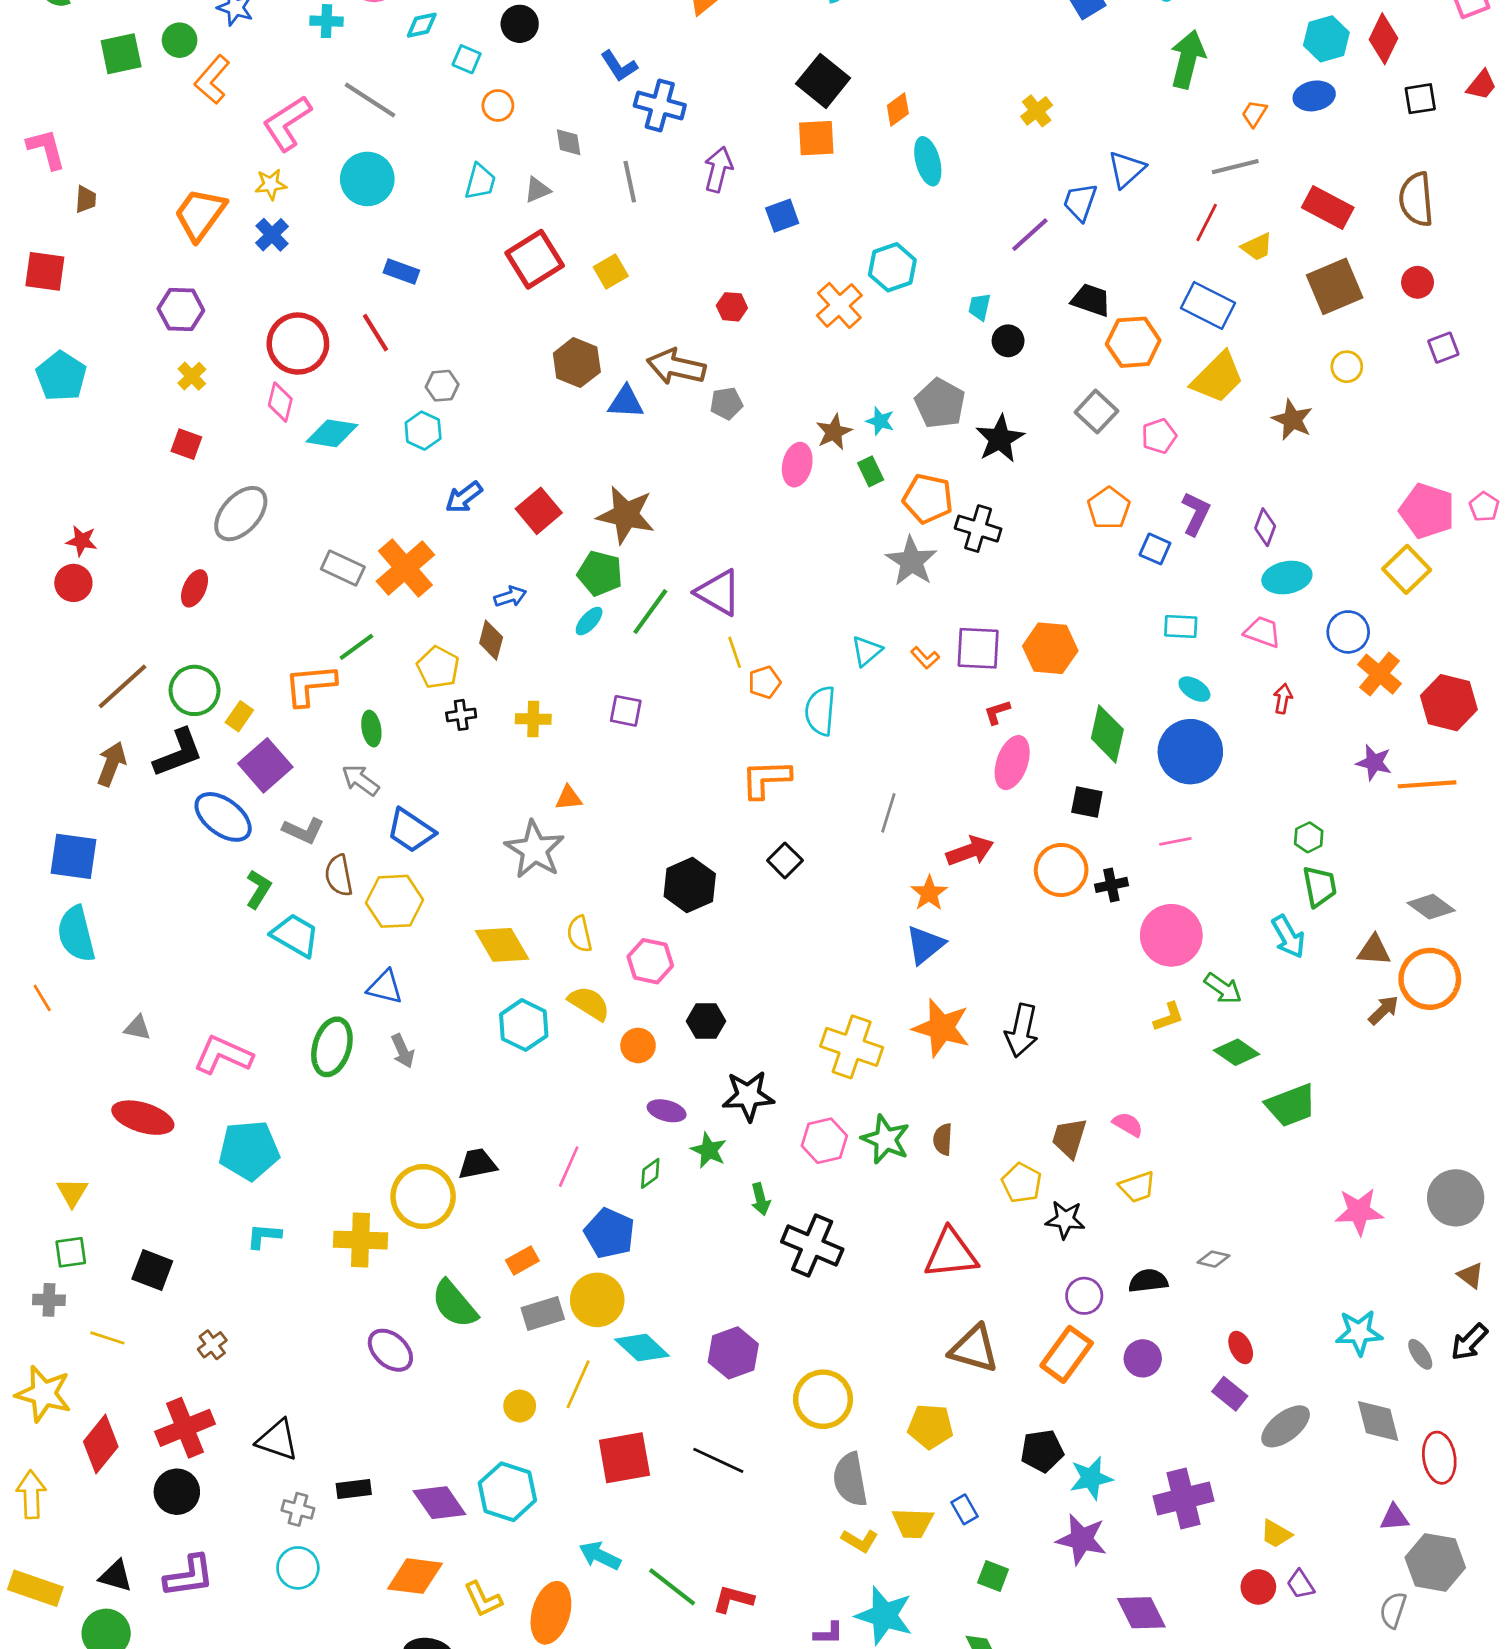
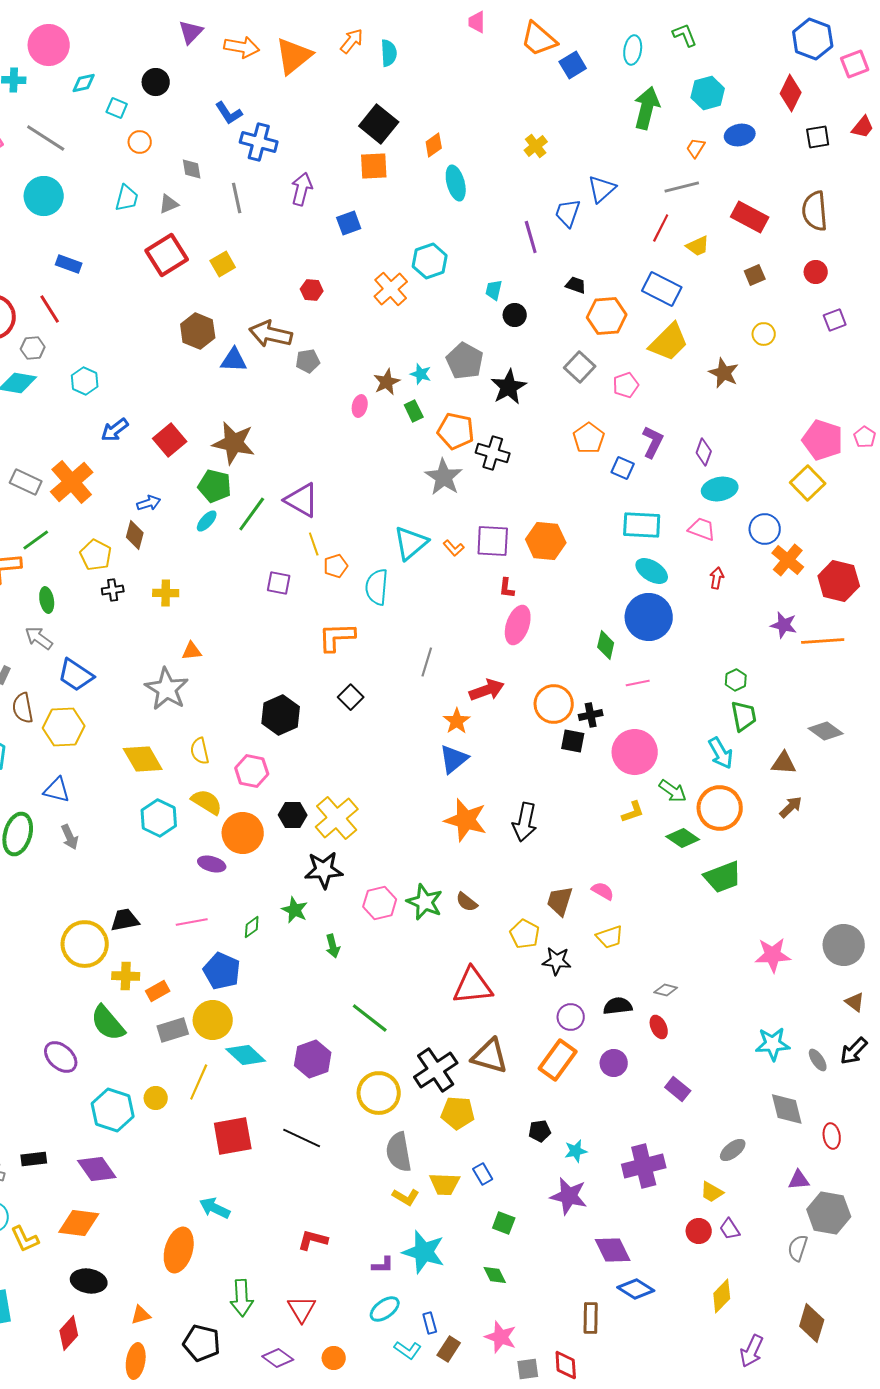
cyan hexagon: (1326, 39) -> (708, 93), moved
purple line: (1030, 235) -> (531, 237), turned -64
brown square: (1335, 286) -> (755, 275), size x0.5
black trapezoid: (1091, 300) -> (576, 285), size x0.7
gray hexagon: (442, 386) -> (33, 348), moved
pink ellipse: (797, 465) -> (360, 406), size x0.7
cyan rectangle: (1181, 626) -> (642, 525), size x1.5
cyan triangle: (867, 651) -> (411, 543), size x1.5
cyan ellipse: (1194, 689) -> (652, 571), size x1.4
purple square: (626, 711) -> (279, 583), moved
red L-shape: (997, 712) -> (507, 588), turned -65
green diamond: (1107, 734) -> (606, 645), moved, size x0.7
black square: (1087, 802) -> (573, 741), moved
orange circle: (1430, 979) -> (720, 808), moved
orange circle: (638, 1045) -> (243, 833), size x1.6
yellow cross: (852, 1047) -> (337, 818), moved, turned 30
purple ellipse: (667, 1111) -> (212, 864), moved
brown semicircle: (943, 1139) -> (467, 902), turned -55
pink line: (569, 1167) -> (192, 922), turned 56
yellow cross: (361, 1240) -> (126, 976), moved, size x0.7
black cross: (812, 1245) -> (436, 1070), moved, turned 33
red ellipse: (1241, 1348) -> (659, 1027), moved
gray ellipse: (1286, 1426) -> (733, 1150), moved, size x0.7
black pentagon: (1042, 1451) -> (540, 1131), size x0.7
red ellipse: (1439, 1458) -> (832, 1136), size x0.7
cyan star: (1091, 1478) -> (576, 1151), size x0.7
cyan hexagon: (507, 1492) -> (113, 1110), moved
green line: (672, 1587) -> (370, 1018), moved
yellow L-shape: (483, 1599) -> (25, 1239), moved

